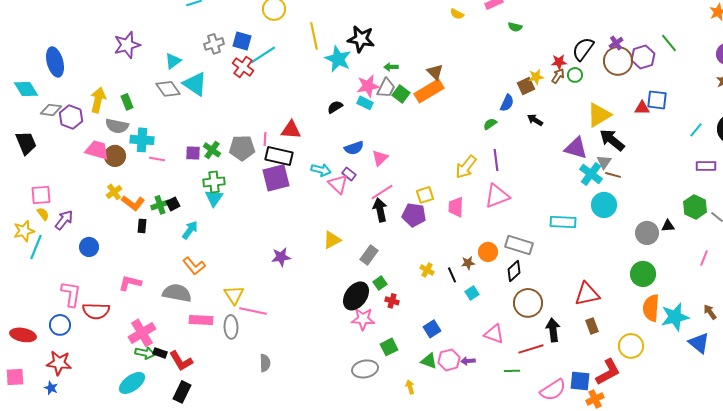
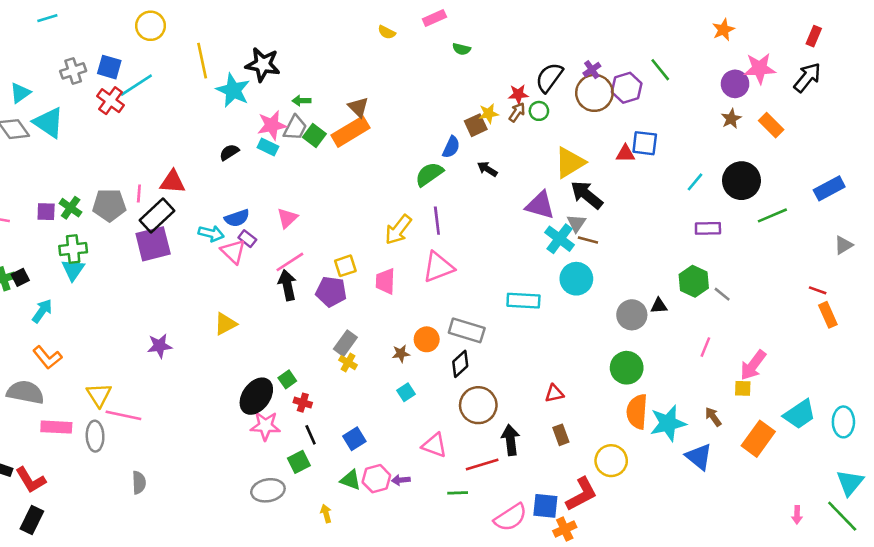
green semicircle: (490, 124) -> (429, 174), size x1.6
blue semicircle: (354, 148) -> (237, 218), moved
black rectangle: (279, 156) -> (157, 215), turned -56
gray rectangle: (369, 255) -> (345, 343), moved
black line: (452, 275) -> (311, 435), moved
red triangle: (587, 294) -> (554, 394), size x0.6

